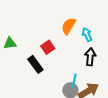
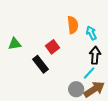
orange semicircle: (69, 26) -> (73, 25), turned 144
cyan line: (74, 81) -> (89, 73), moved, turned 32

